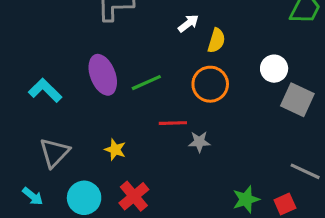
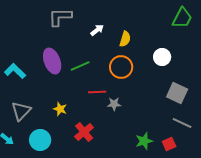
white arrow: (188, 23) -> (97, 30), moved
gray square: (297, 100) -> (177, 93), moved
red cross: (134, 196) -> (84, 132), moved

